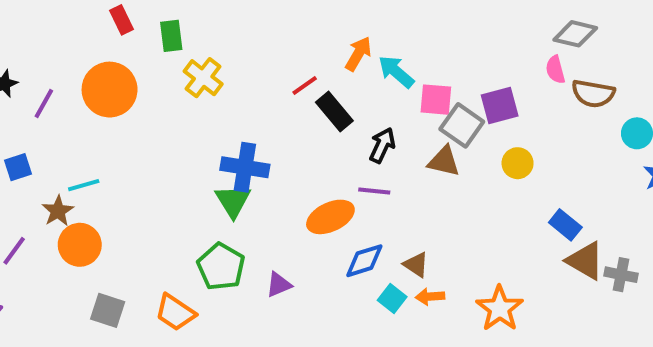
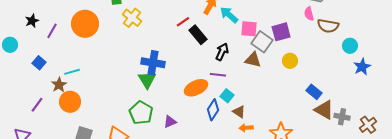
blue square: (18, 167) -> (39, 63), turned -32
blue diamond: (364, 261) -> (213, 110), turned -40
cyan square: (392, 299) -> (227, 96), moved

